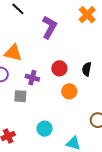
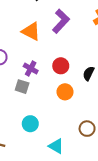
orange triangle: (13, 53) -> (31, 31), moved
gray square: (20, 96) -> (22, 87), moved

